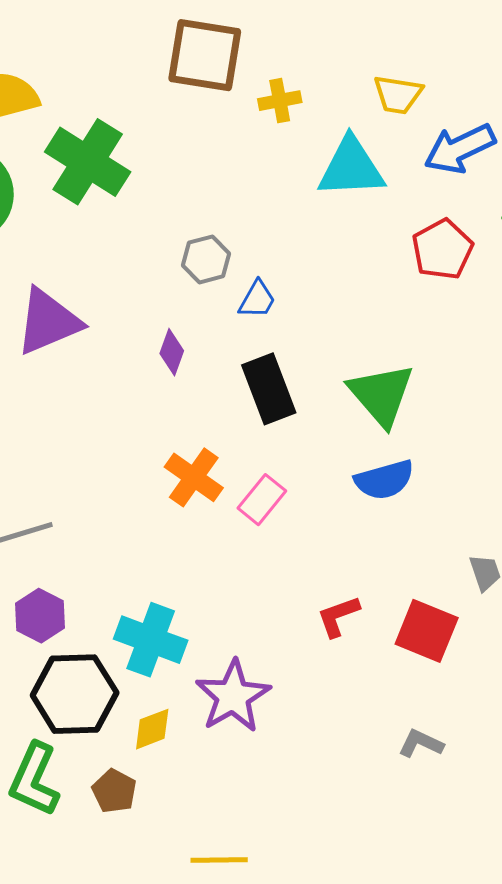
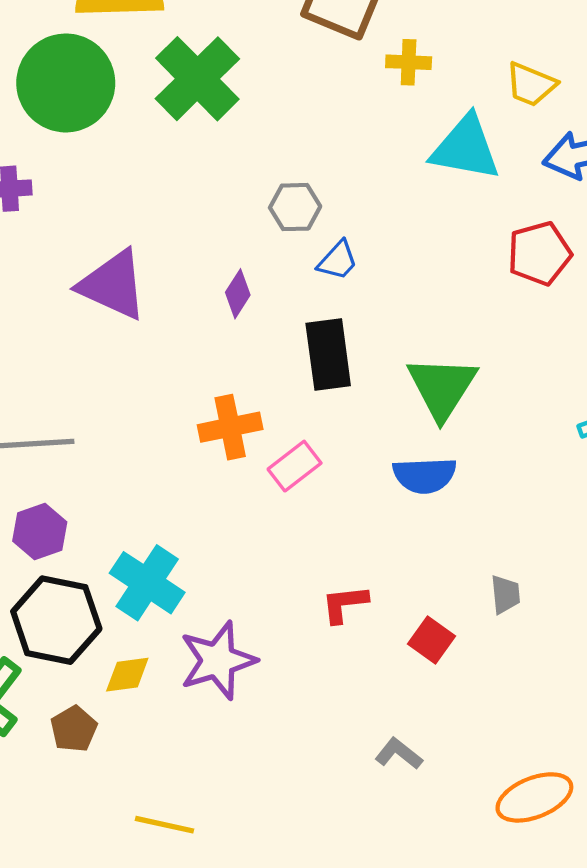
purple triangle: (48, 322) -> (113, 285), moved, turned 34
orange cross: (194, 477) -> (230, 427), turned 30
red square: (427, 631) -> (432, 640), size x0.7

